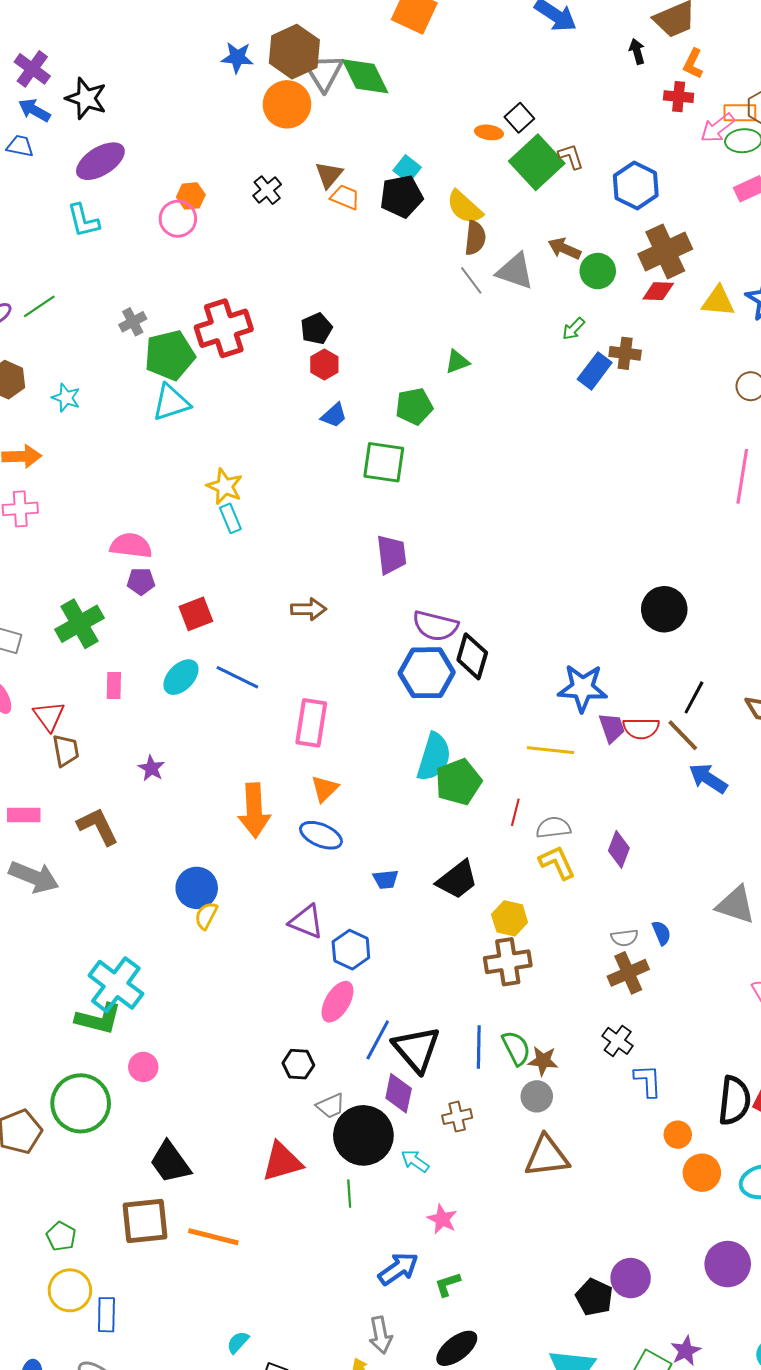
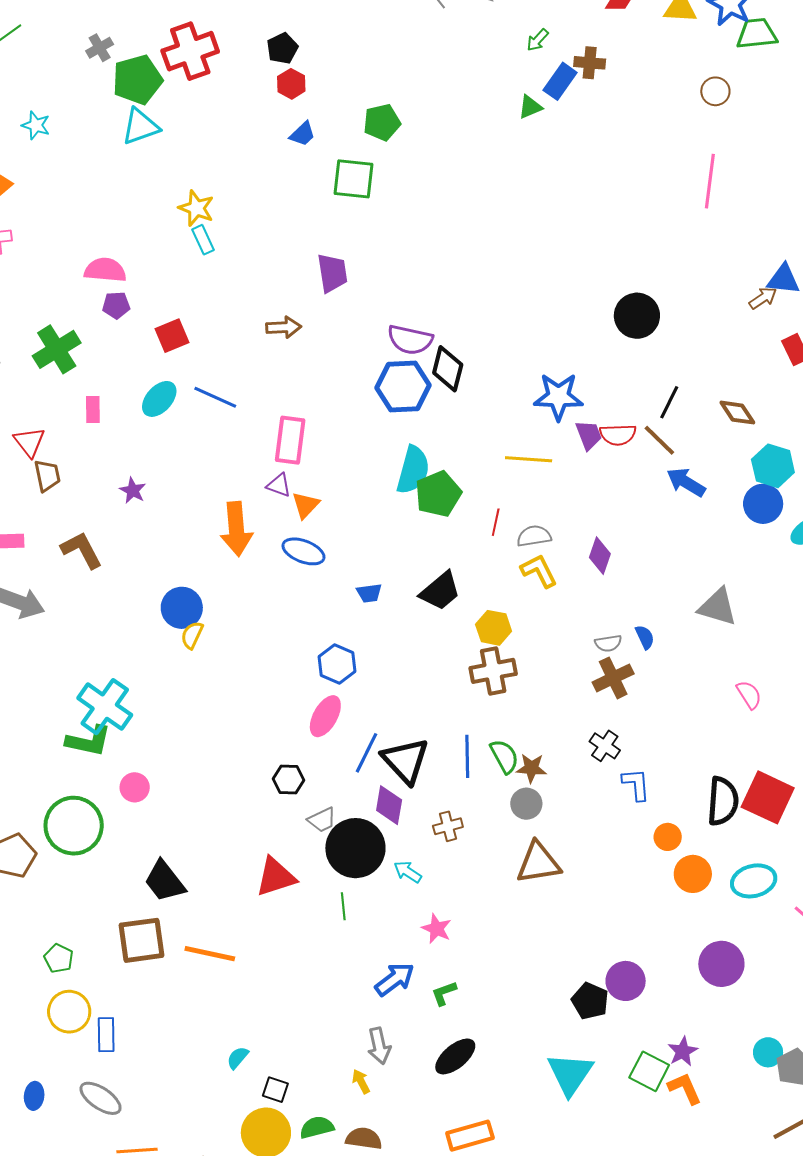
green triangle: (457, 362) -> (530, 107), moved
purple trapezoid: (391, 555) -> (332, 273), moved
purple triangle: (306, 922) -> (279, 485), moved, size x0.7

